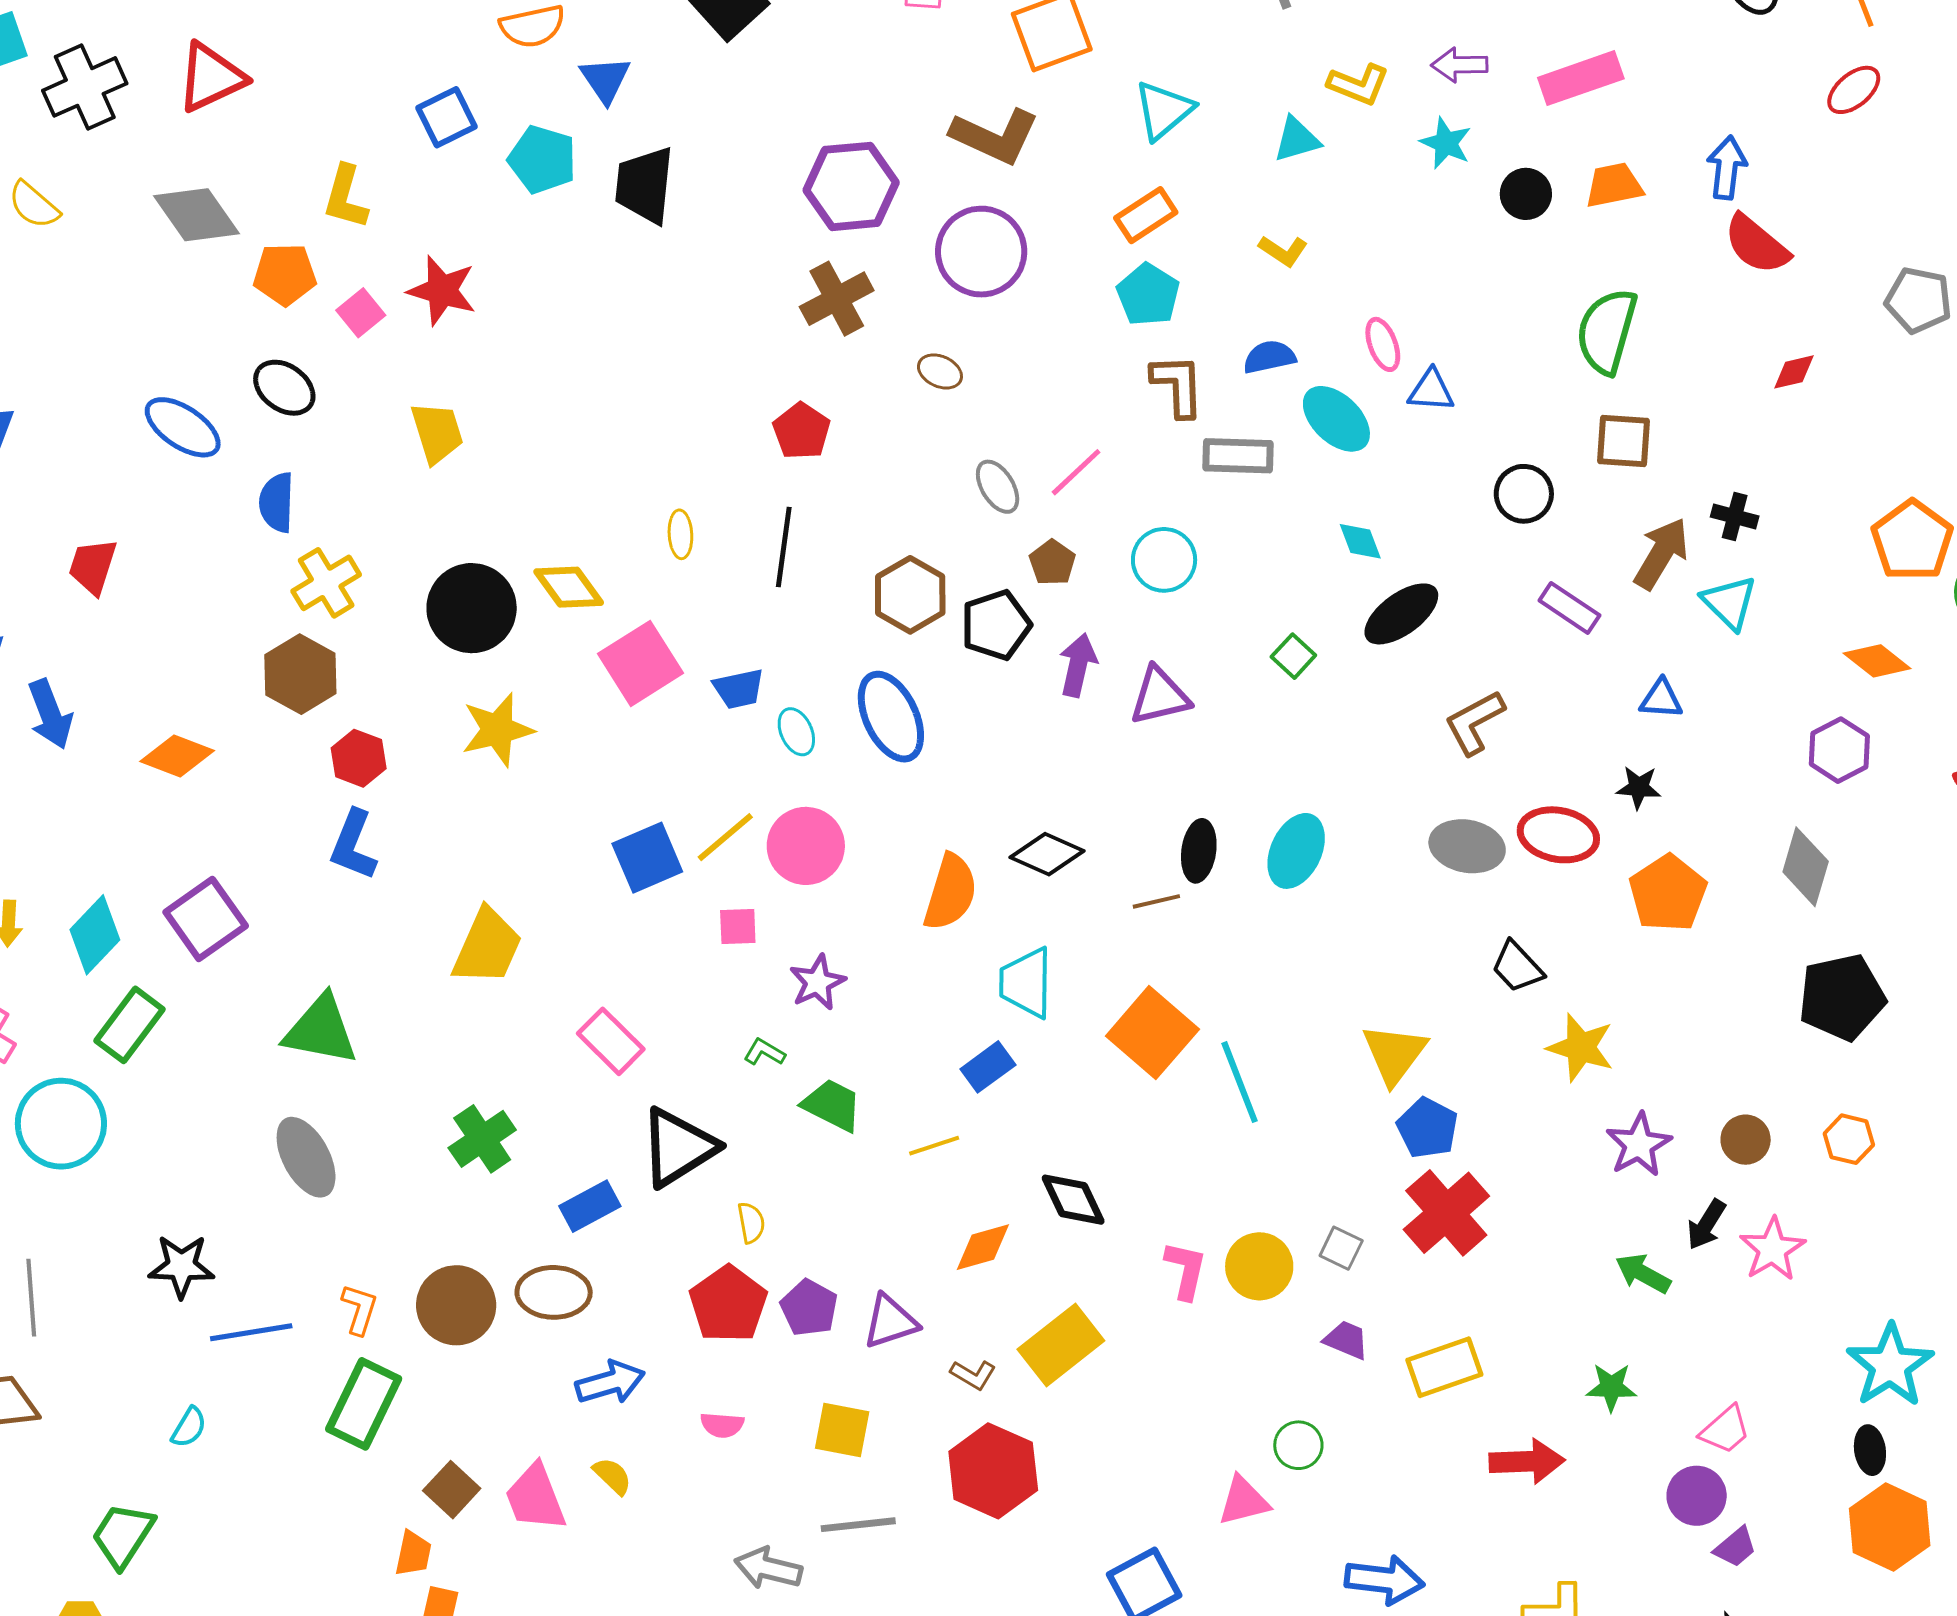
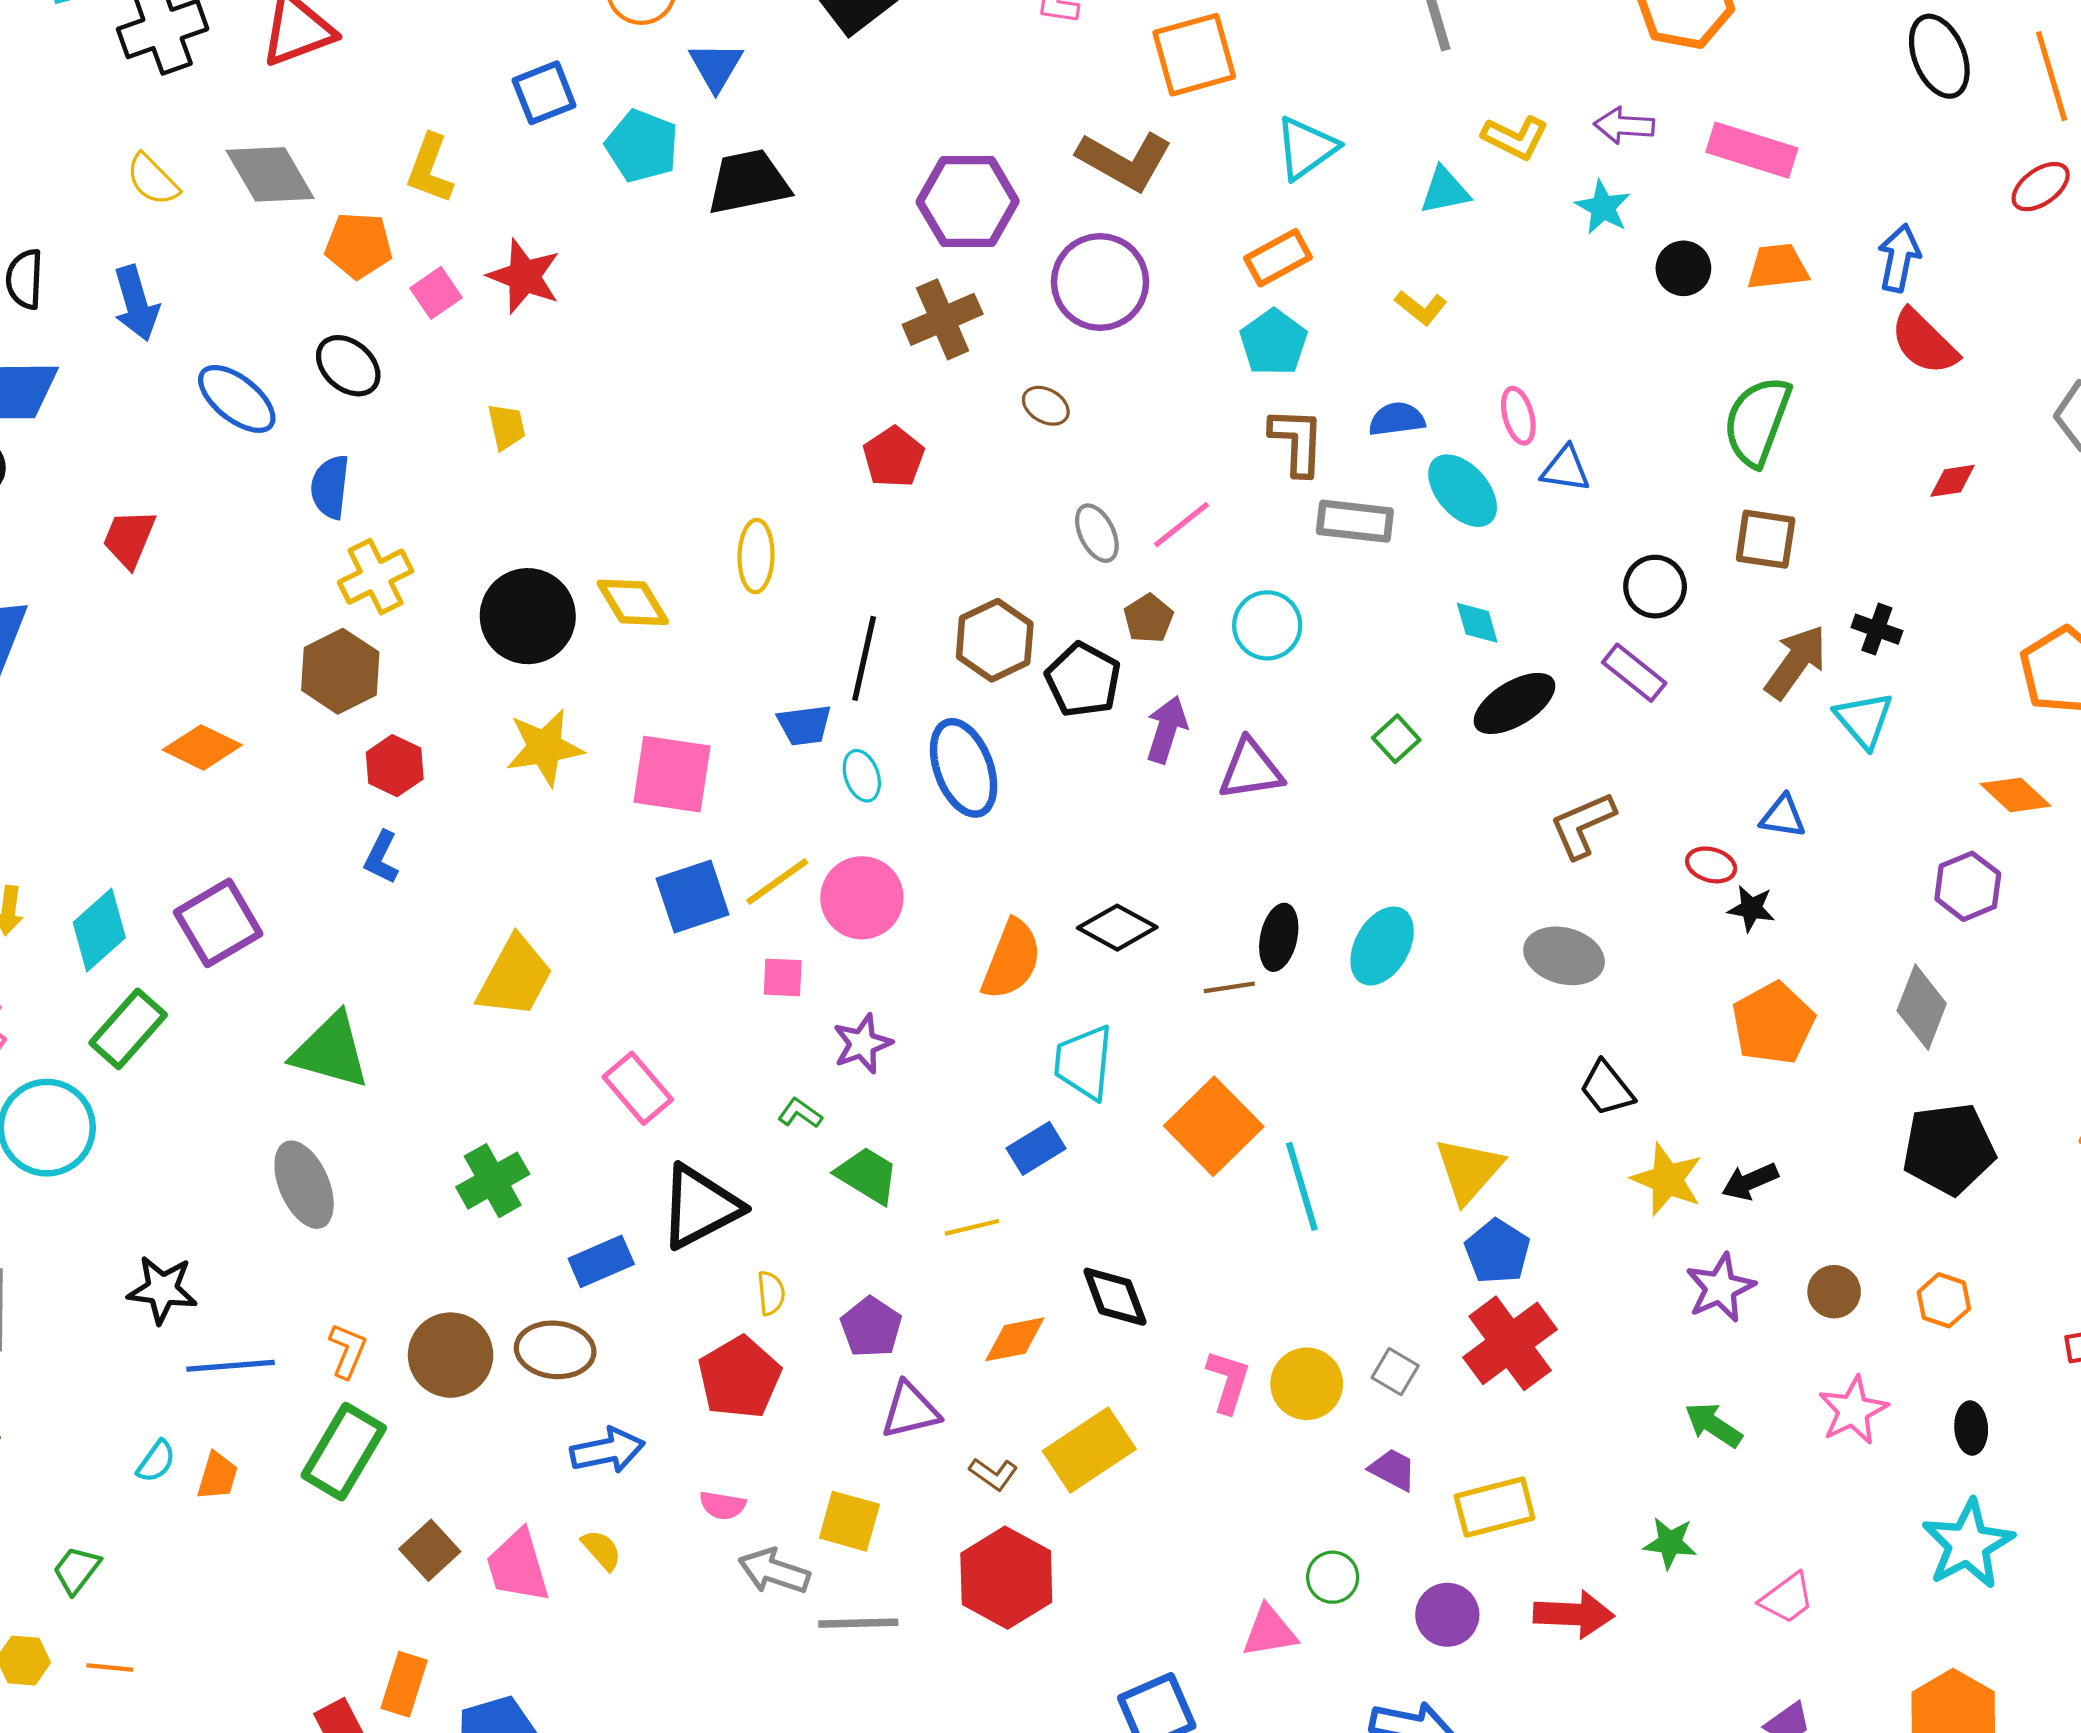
pink rectangle: (1581, 78) -> (1752, 150), turned 32
black trapezoid: (645, 185) -> (748, 182), turned 68
yellow semicircle: (34, 205) -> (153, 180), moved
yellow trapezoid: (437, 433) -> (506, 427), size x0.7
yellow ellipse: (680, 534) -> (756, 556), size x1.4
black line: (784, 547) -> (864, 658), moved
purple rectangle: (1569, 608) -> (1634, 673), moved
black pentagon: (996, 625) -> (1083, 680), turned -30
pink square: (641, 663) -> (672, 774), moved, turned 36
blue arrow: (50, 714) -> (136, 303), moved
red ellipse: (1558, 835) -> (1711, 865), moved, size x0.6
blue L-shape: (353, 845) -> (382, 857), size x0.7
black arrow: (1706, 1225) -> (1750, 1181), moved, turned 30
purple pentagon: (809, 1308) -> (871, 1327), moved
black ellipse: (1870, 1450) -> (1971, 1428), moved
purple circle: (1697, 1496) -> (1447, 1615), moved
green trapezoid: (123, 1535) -> (76, 1570), size x0.7
orange trapezoid: (413, 1554) -> (218, 1476), moved
gray arrow: (768, 1568) -> (774, 1571), moved

